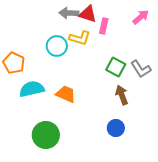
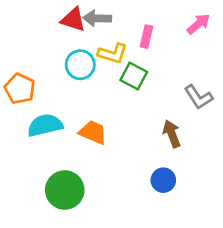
red triangle: (88, 14) -> (73, 20), moved
green square: (116, 67) -> (134, 76), moved

